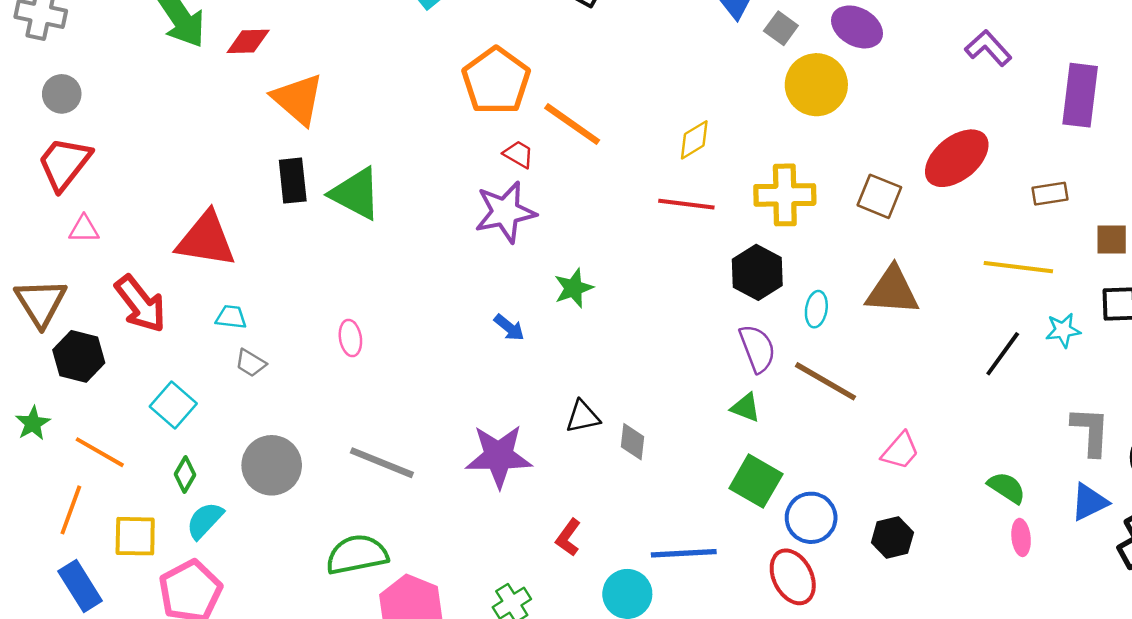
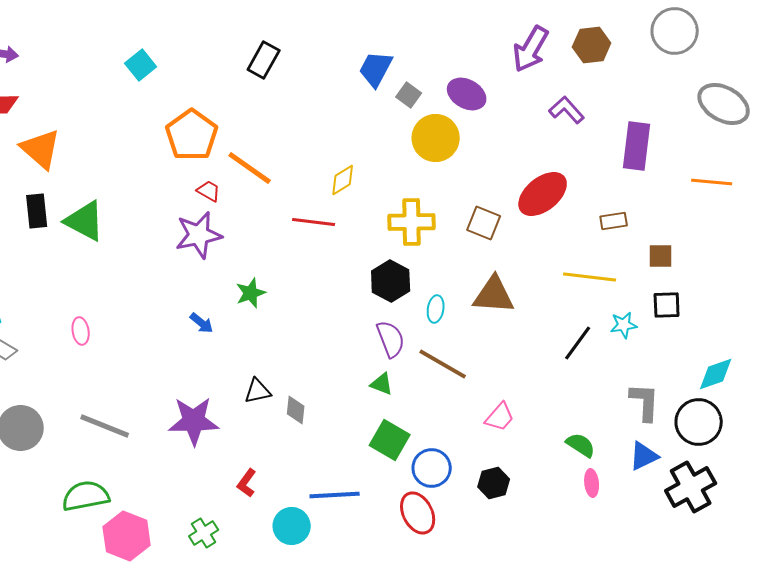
red line: (686, 204) -> (314, 222), moved

